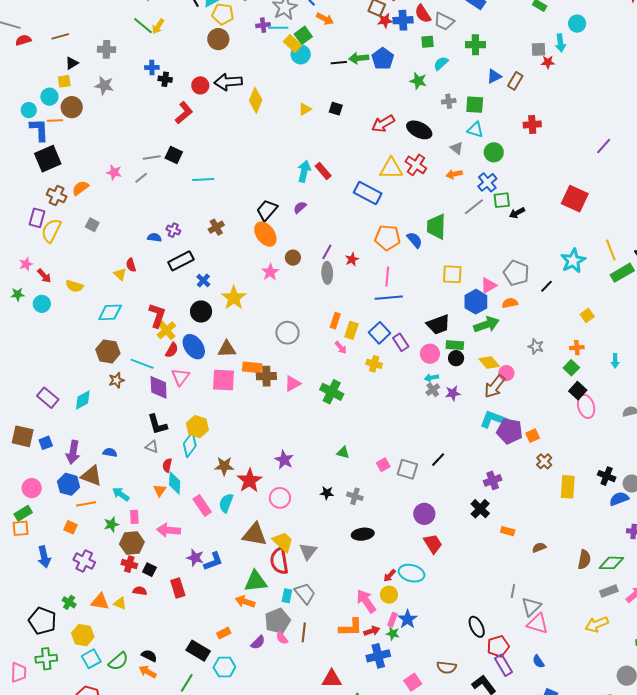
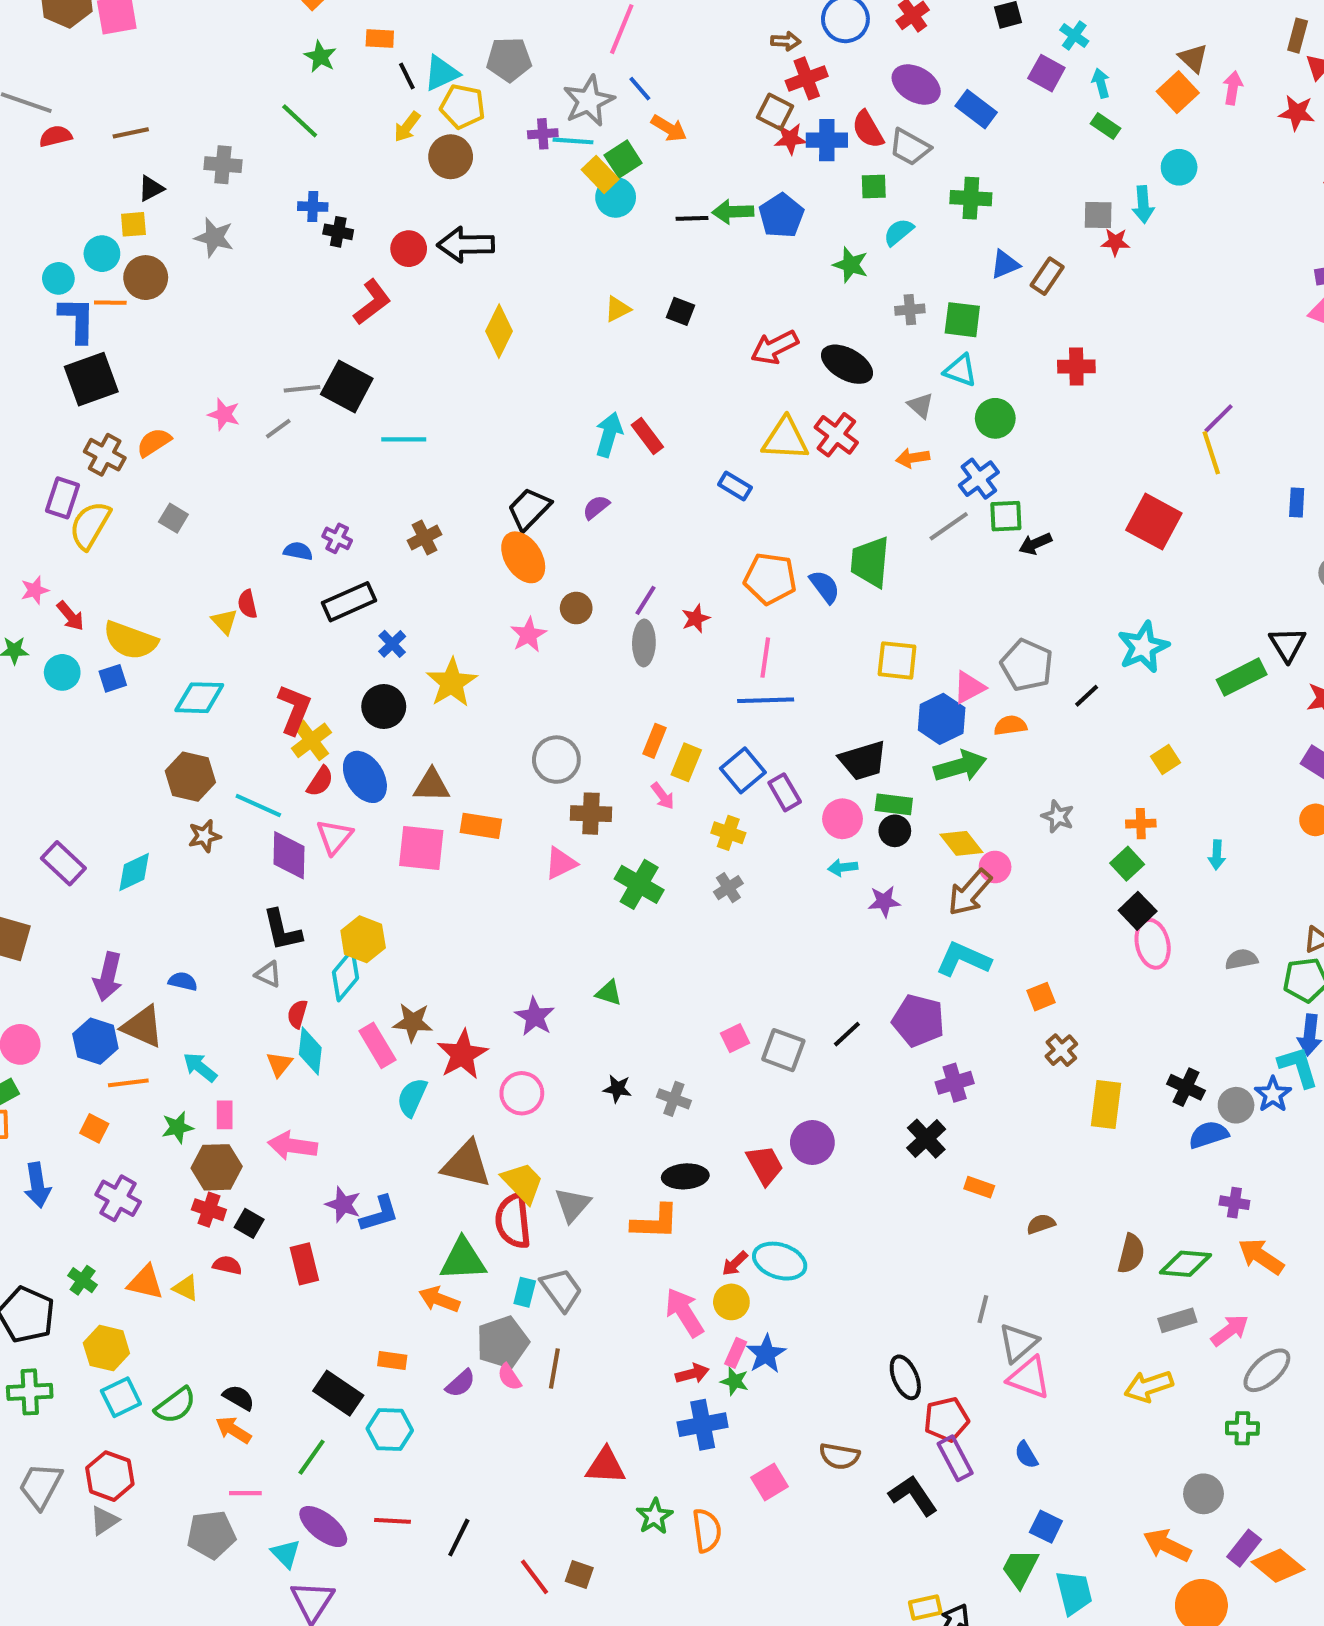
yellow arrow: (158, 26) -> (407, 127), moved
yellow diamond: (256, 100) -> (499, 331), moved
black square: (174, 155) -> (347, 386), size x1.4
blue rectangle: (368, 193) -> (735, 486), size x0.6
yellow line: (611, 250) -> (1211, 453), moved
yellow semicircle: (74, 286) -> (130, 640), size x1.5
brown cross: (266, 376) -> (591, 814), moved
gray cross: (433, 390) -> (728, 888), moved
purple pentagon: (510, 431) -> (918, 1021), moved
blue square: (46, 443) -> (113, 678), moved
green triangle: (343, 453) -> (609, 993), moved
pink rectangle: (202, 506) -> (377, 1045), moved
red trapezoid: (433, 544) -> (765, 1165), moved
orange L-shape: (351, 627) -> (655, 1222), moved
orange rectangle: (224, 633) -> (392, 1361), turned 32

